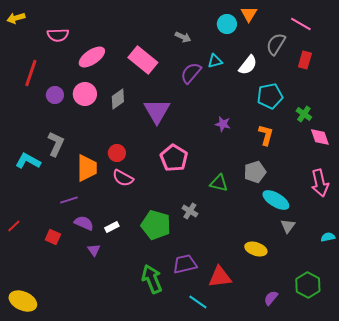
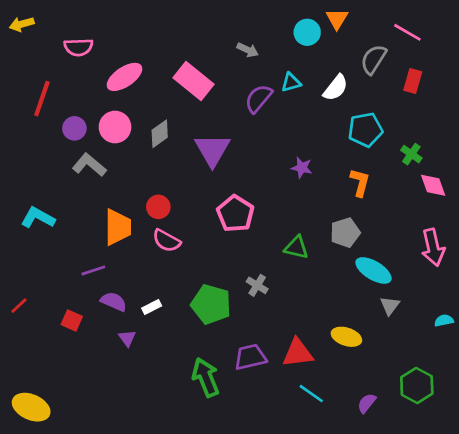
gray L-shape: (56, 144) -> (89, 165), moved, turned -75
red triangle: (220, 277) -> (298, 353), moved
cyan line: (198, 302) -> (311, 394), moved

